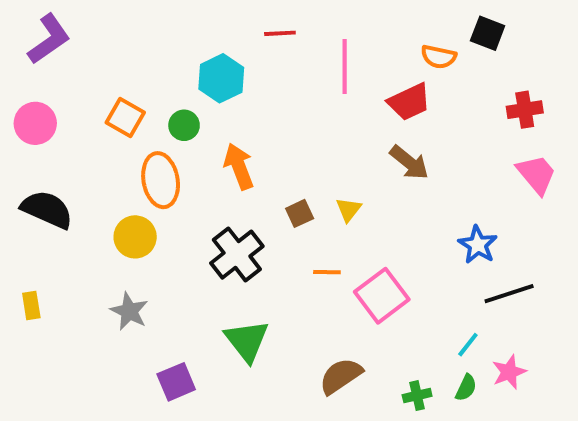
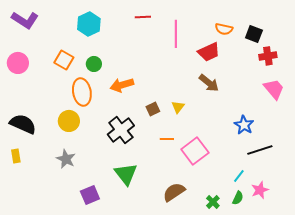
black square: (488, 33) -> (254, 34), moved
purple L-shape: (49, 39) -> (25, 20), turned 68
cyan hexagon: (221, 78) -> (89, 24), moved
orange arrow: (239, 166) -> (122, 85), turned -85
black semicircle: (47, 210) -> (23, 124), moved
green cross: (417, 396) -> (213, 202), turned -32

